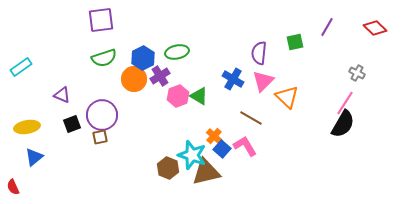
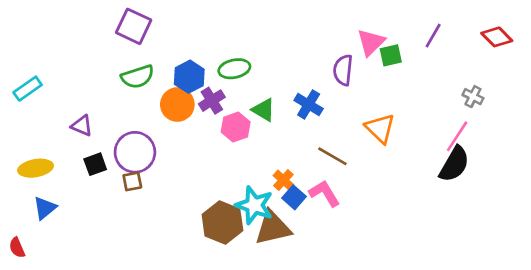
purple square: (101, 20) -> (134, 26), turned 32
pink triangle: (263, 81) -> (371, 42), moved
green triangle: (199, 96) -> (264, 110), moved
brown hexagon: (168, 168) -> (222, 222), size x1.4

